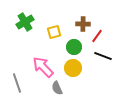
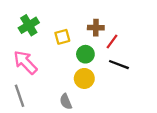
pink arrow: (43, 67) -> (25, 62), moved

